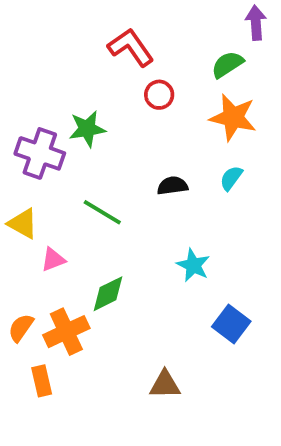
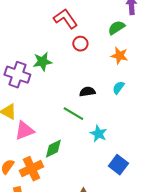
orange star: (233, 117) -> (119, 56), size x0.7
green line: (102, 212) -> (73, 114), moved
pink triangle: (53, 260) -> (24, 131), size x1.5

